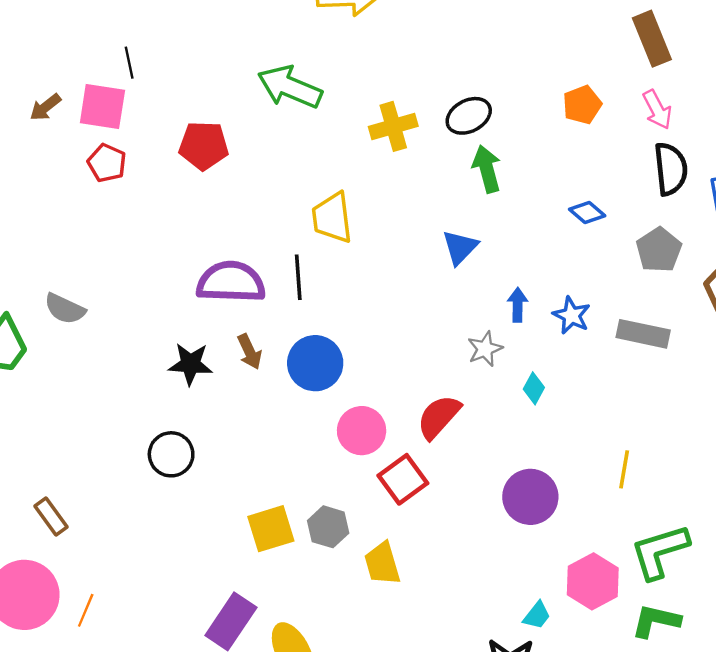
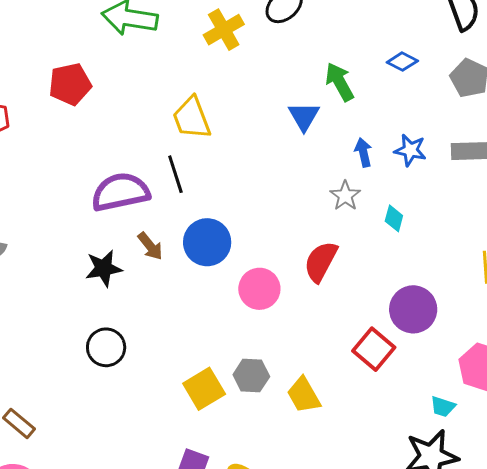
green arrow: (487, 169) -> (340, 82), moved
red square: (403, 479) -> (374, 349), moved
cyan trapezoid: (537, 615) -> (443, 407), turned 84

